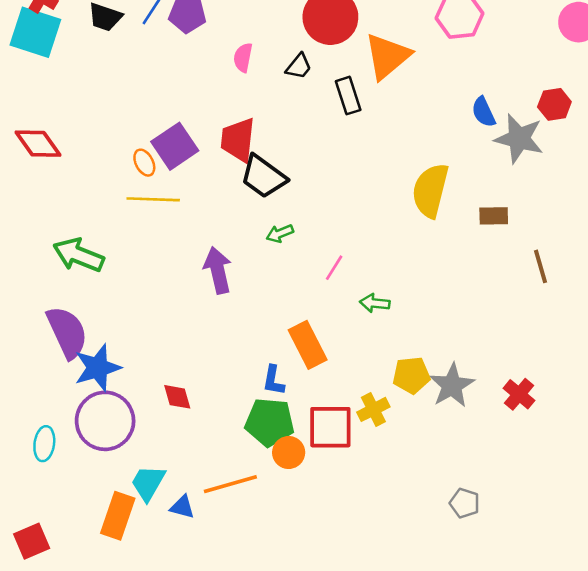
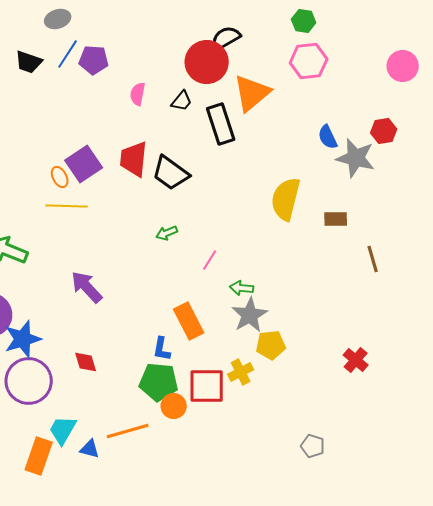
black rectangle: (348, 96) -> (221, 124), size x1.4
black trapezoid: (263, 177) -> (171, 173), moved
purple arrow: (218, 270) -> (87, 287), moved, turned -30
gray star: (452, 385) -> (250, 315), moved

